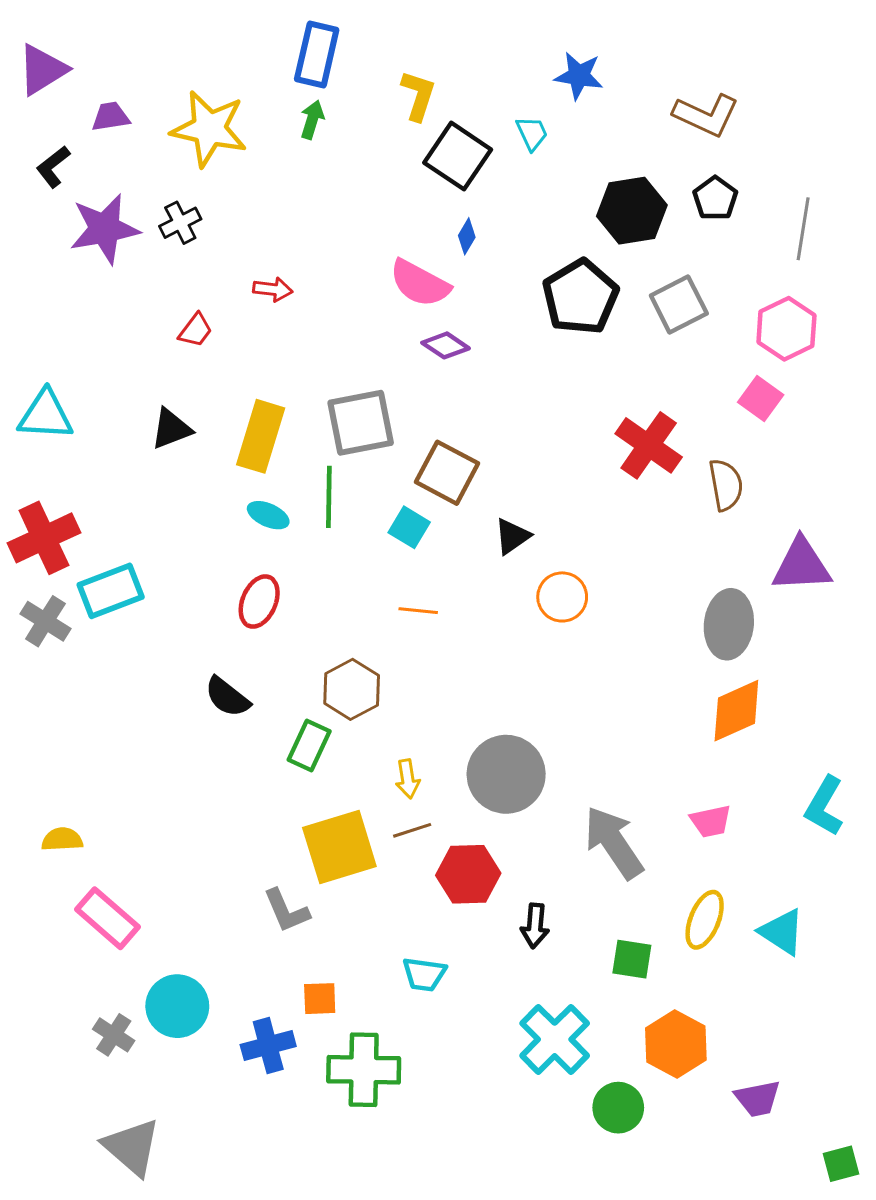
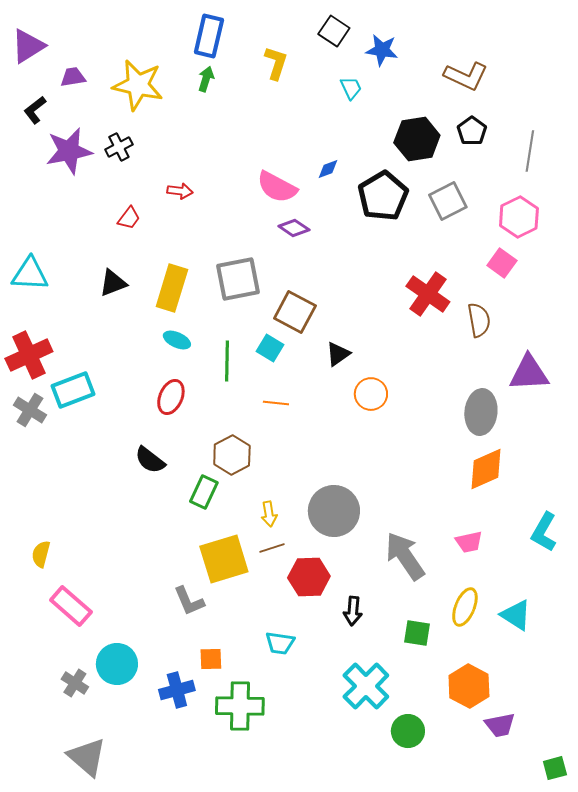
black square: (458, 156) -> (334, 31), moved, size x0.7
blue diamond: (467, 236) -> (328, 169), moved, turned 40
green line: (329, 497) -> (227, 361), moved
yellow semicircle: (62, 839) -> (41, 554), turned -72
orange hexagon: (676, 1044) -> (469, 686), moved

